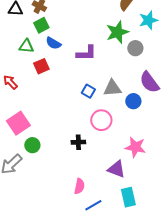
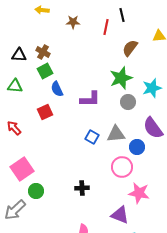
cyan star: (148, 20) -> (152, 88), moved
blue semicircle: (53, 43) -> (57, 89), turned 35
green triangle: (26, 46) -> (15, 86), moved
gray circle: (135, 48) -> (128, 102), moved
pink circle: (101, 120) -> (122, 167), moved

